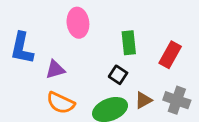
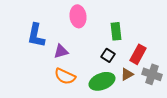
red rectangle: (170, 55) -> (138, 54), moved

